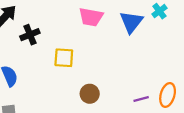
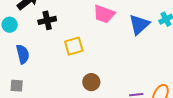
yellow square: (64, 58) -> (74, 46), turned -30

